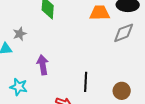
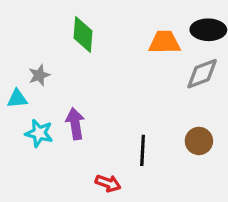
cyan star: (19, 87) -> (39, 133), moved
brown circle: (122, 91) -> (199, 141), moved

